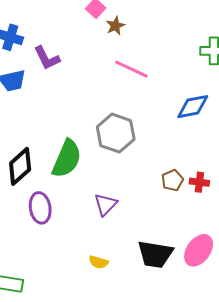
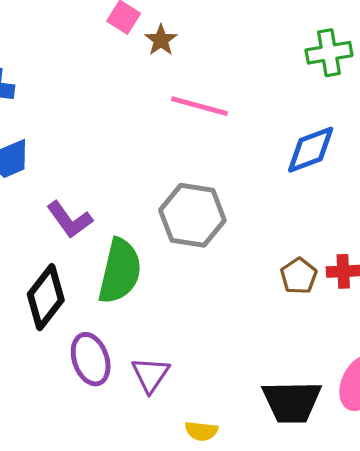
purple L-shape: (47, 58) -> (69, 220), moved
purple triangle: (106, 205) -> (151, 375), moved

